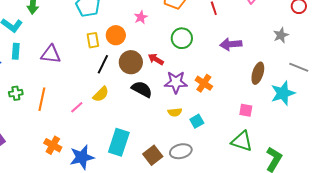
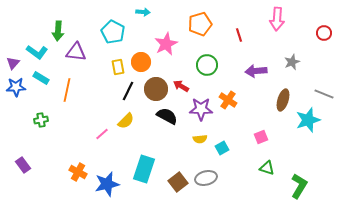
pink star: (141, 17) -> (166, 44), size x1.6
gray star: (281, 35) -> (292, 62), moved
cyan rectangle: (16, 51) -> (41, 78), turned -63
purple triangle: (51, 54) -> (76, 52), moved
orange cross: (204, 83) -> (228, 100), moved
orange line: (42, 99) -> (67, 90), moved
pink square: (246, 110) -> (261, 137), moved, turned -32
green triangle: (242, 141) -> (267, 168), size x0.7

